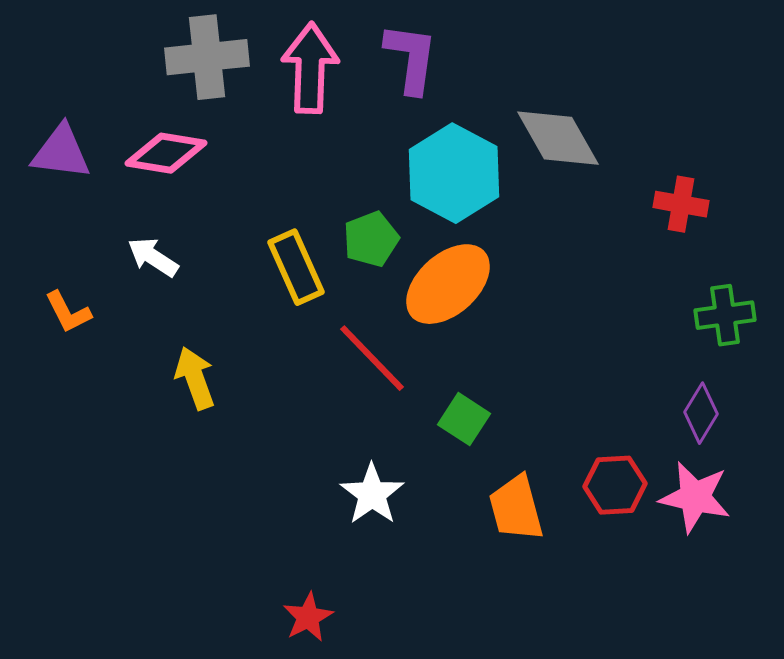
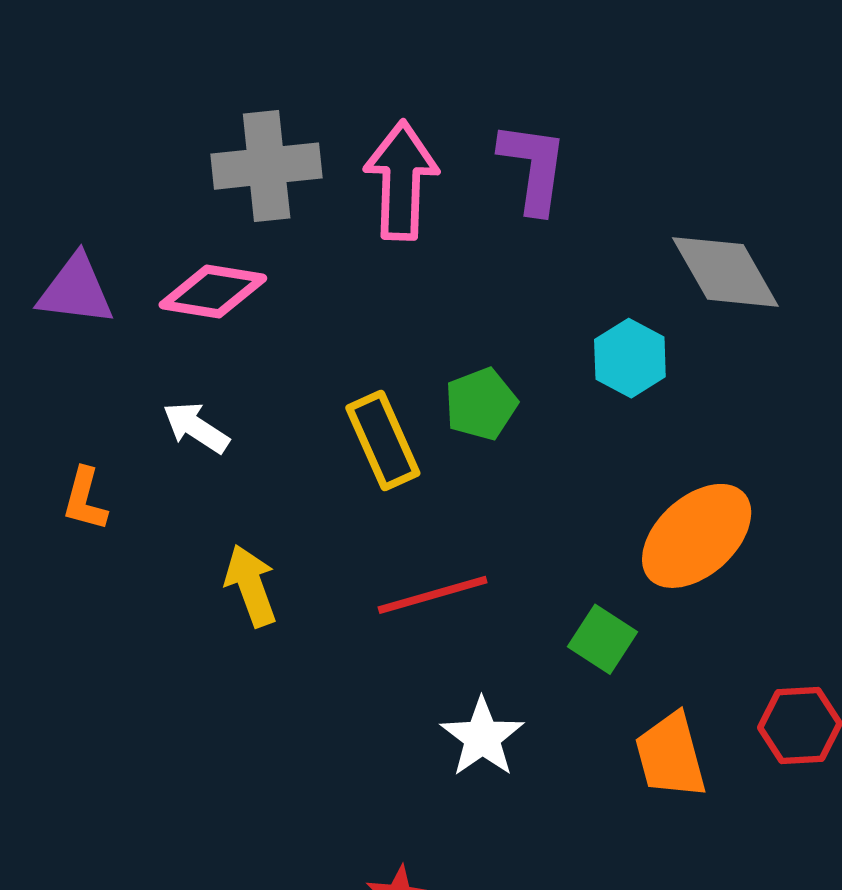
cyan hexagon: (454, 173) -> (630, 358), moved, size x0.6
orange ellipse: (448, 284) -> (697, 536), moved
orange L-shape: (68, 312) -> (85, 499), turned 42
red line: (372, 358) -> (433, 595), moved, turned -62

